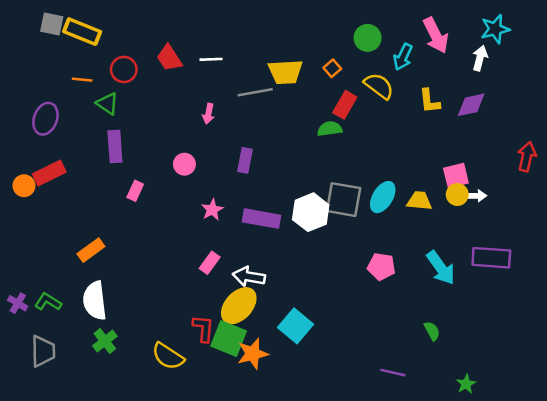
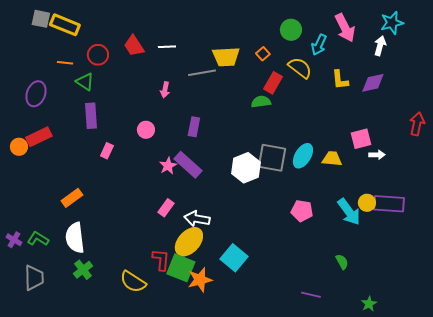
yellow circle: (457, 195) -> (367, 203), moved
purple rectangle: (261, 219) -> (188, 165), moved, turned 32

